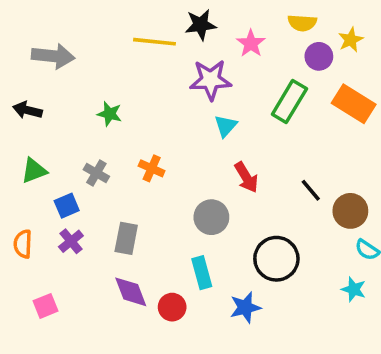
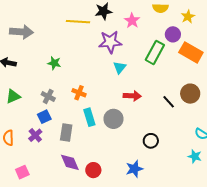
purple circle: (319, 56) -> (173, 34), moved
red arrow: (246, 177) -> (132, 96), turned -54
blue square: (67, 206) -> (44, 117), moved
brown circle: (350, 211) -> (190, 94), moved
black circle: (276, 259) -> (151, 141), size x0.6
cyan rectangle: (202, 273) -> (89, 117), moved

